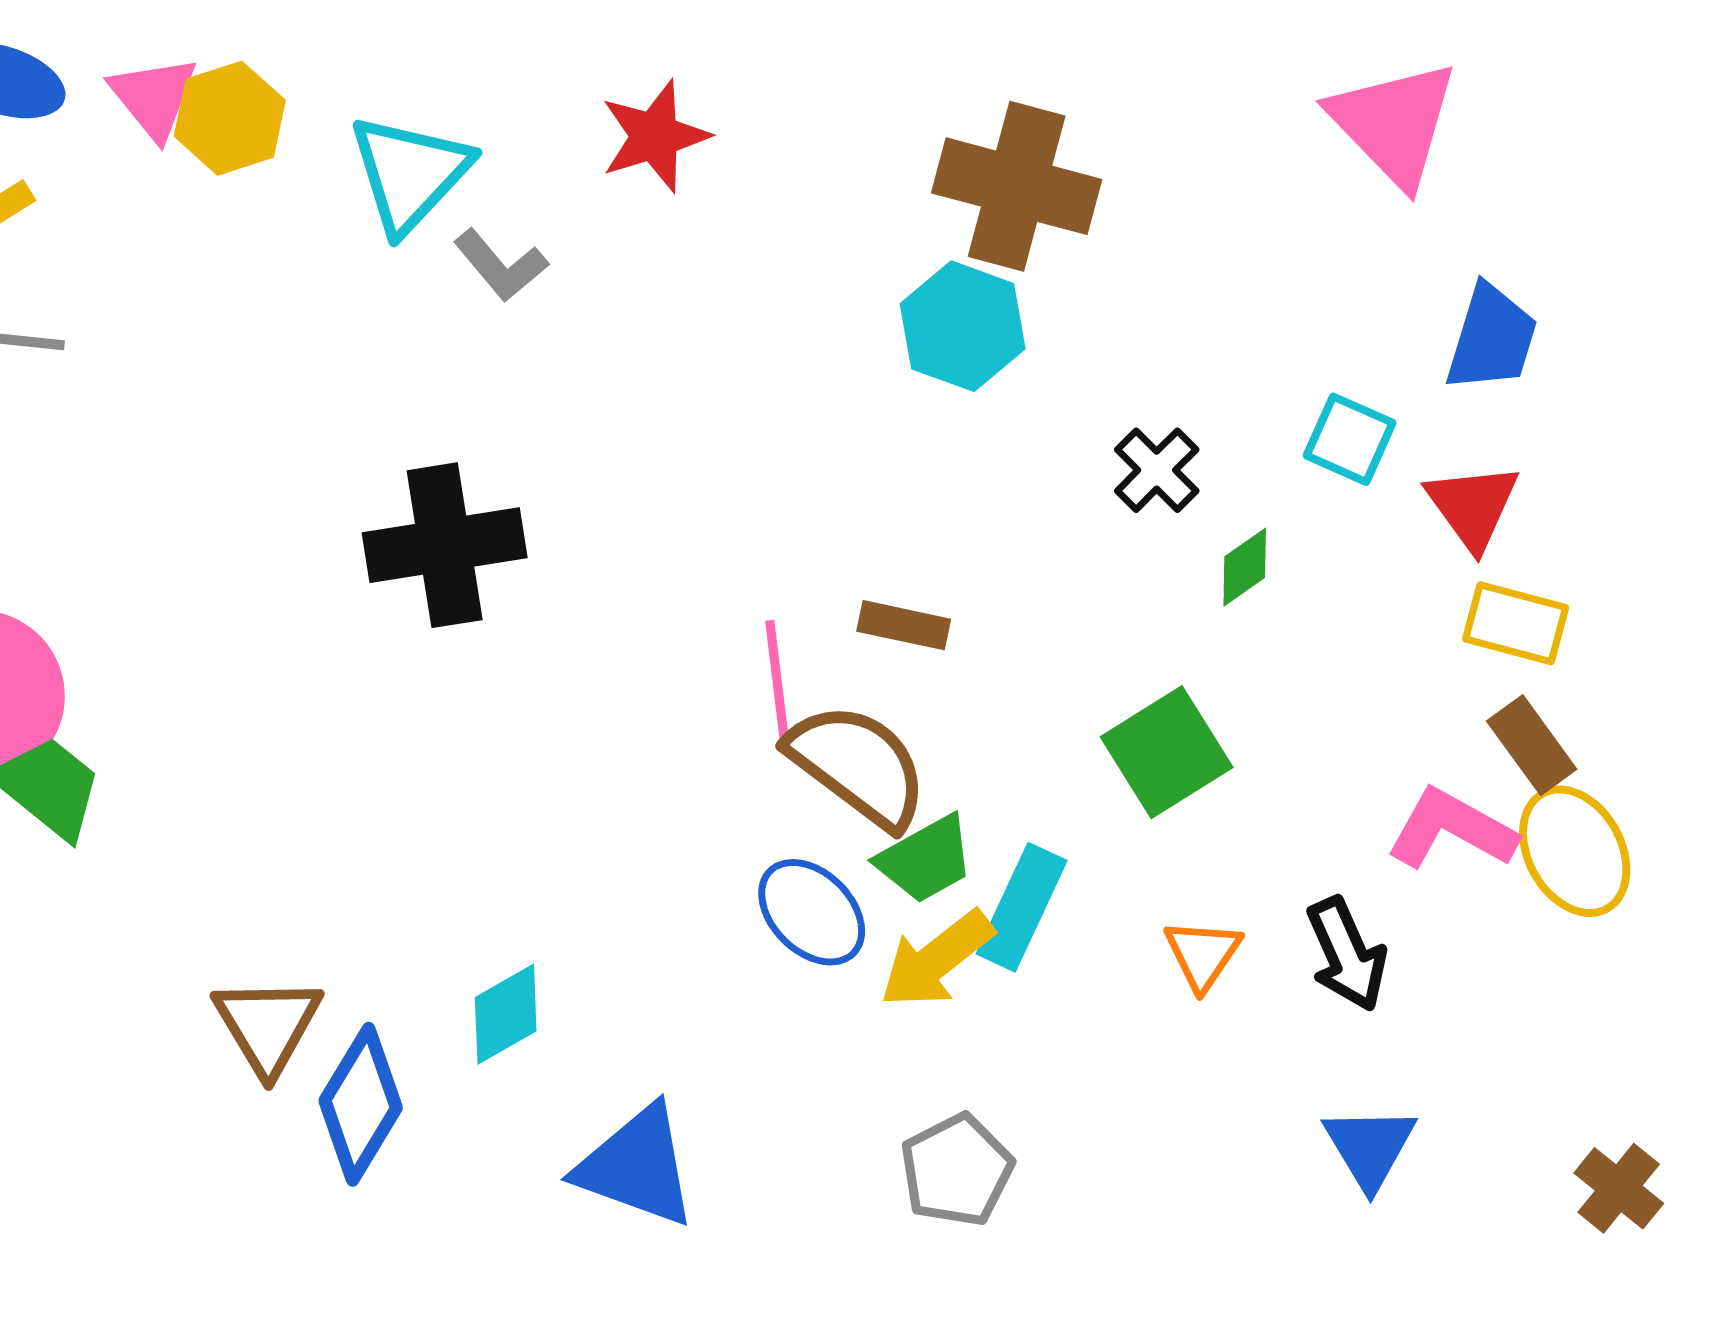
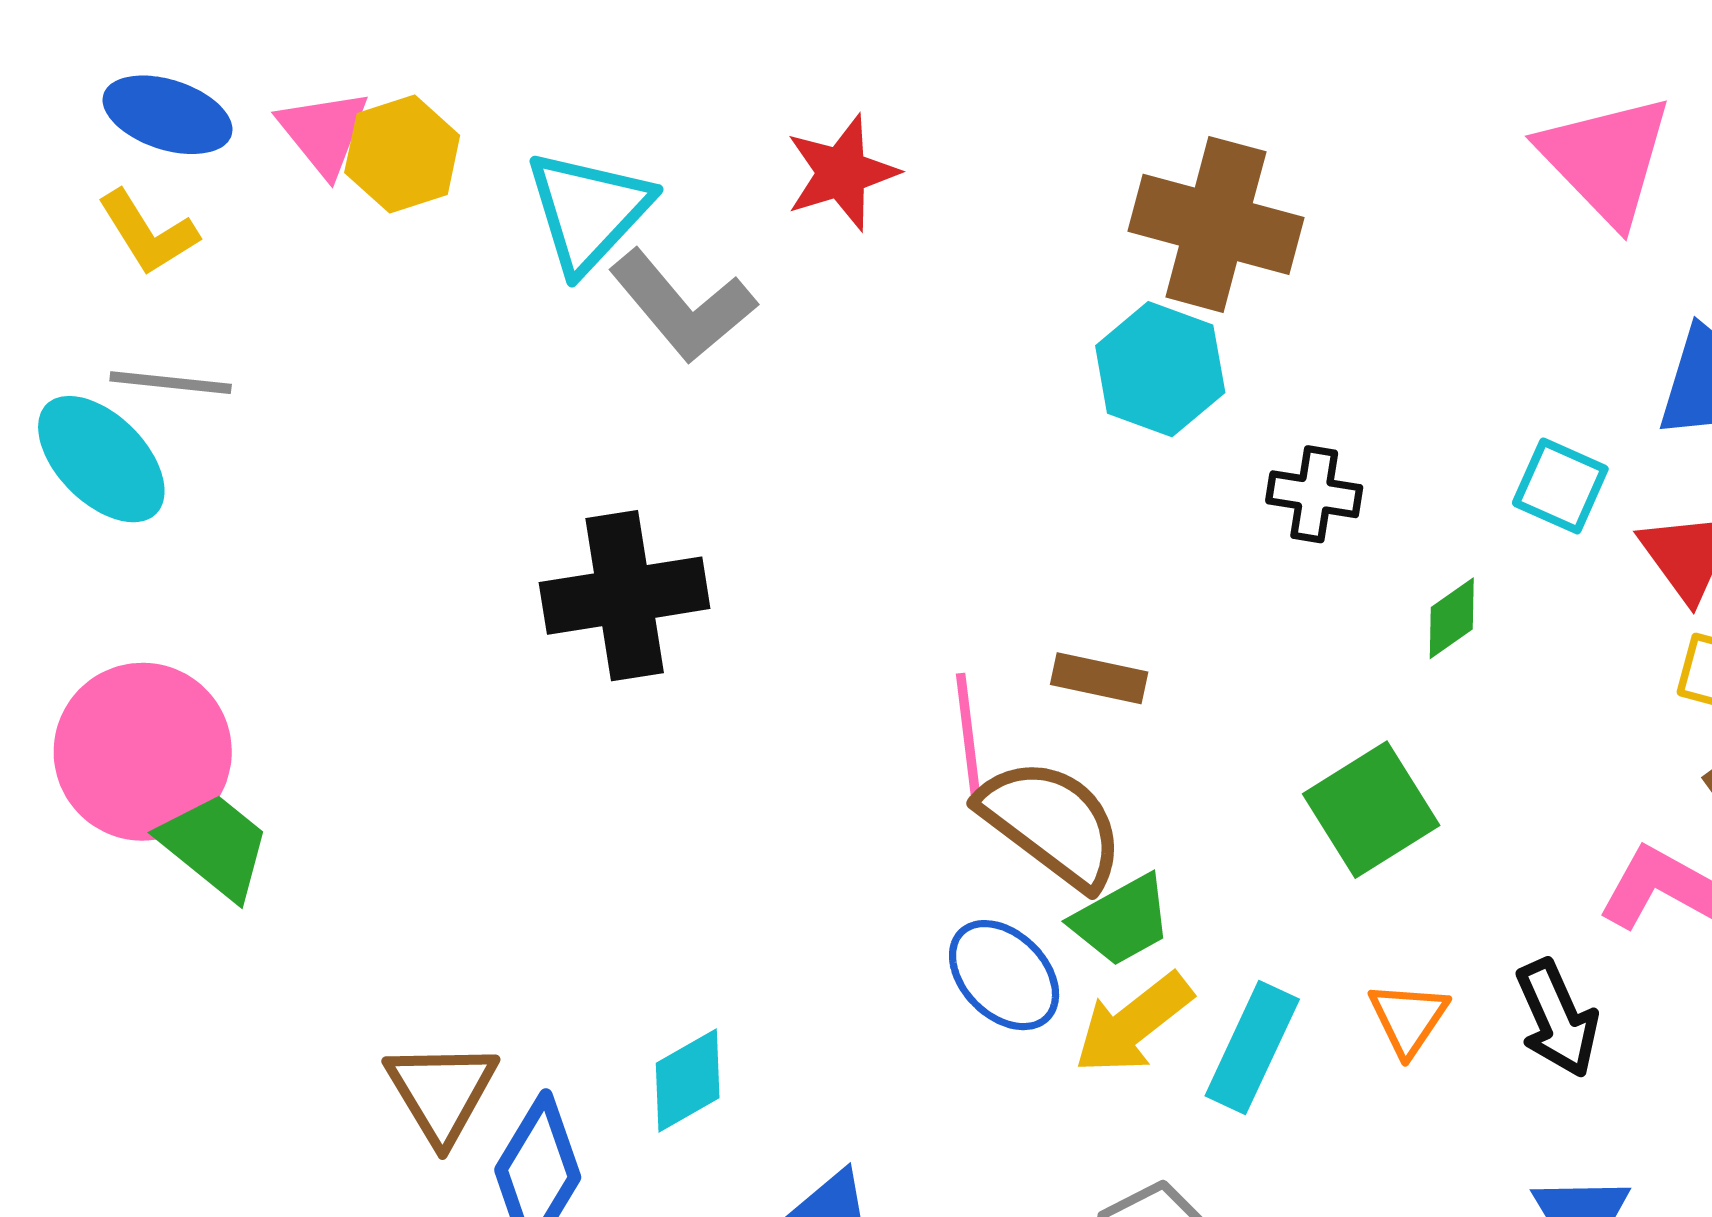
gray L-shape: (501, 265) -> (682, 306), size x1.5
black cross: (1157, 470) -> (1314, 494), moved, turned -36
cyan rectangle: (1022, 907) -> (1252, 1047), moved

